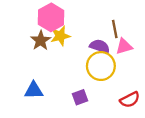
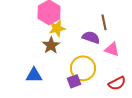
brown star: (41, 41) -> (51, 45), moved
pink triangle: (124, 46) -> (112, 49), moved, turned 35
yellow circle: (101, 66) -> (83, 68), moved

